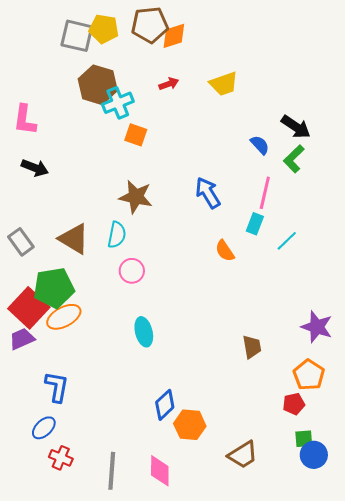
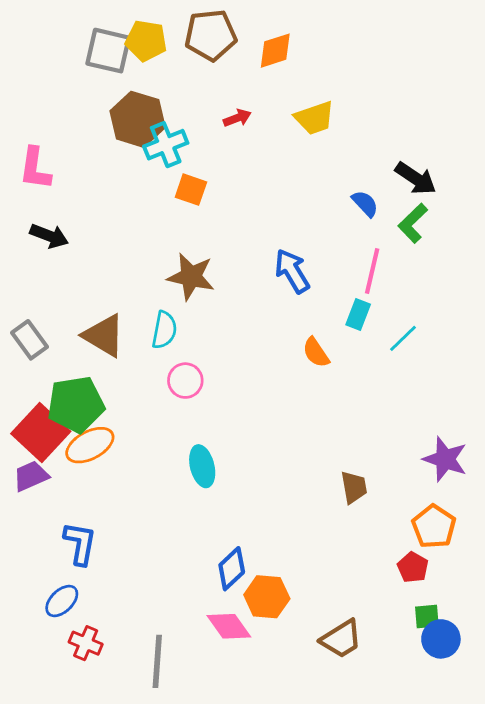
orange diamond: (174, 36) -> (275, 51), moved
red pentagon: (294, 404) -> (413, 567), turned -30
pink diamond: (160, 471) -> (229, 626), moved, turned -36

